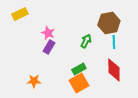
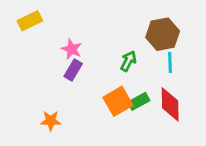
green rectangle: (79, 69) -> (139, 101), moved
orange square: (79, 83) -> (118, 101), moved

